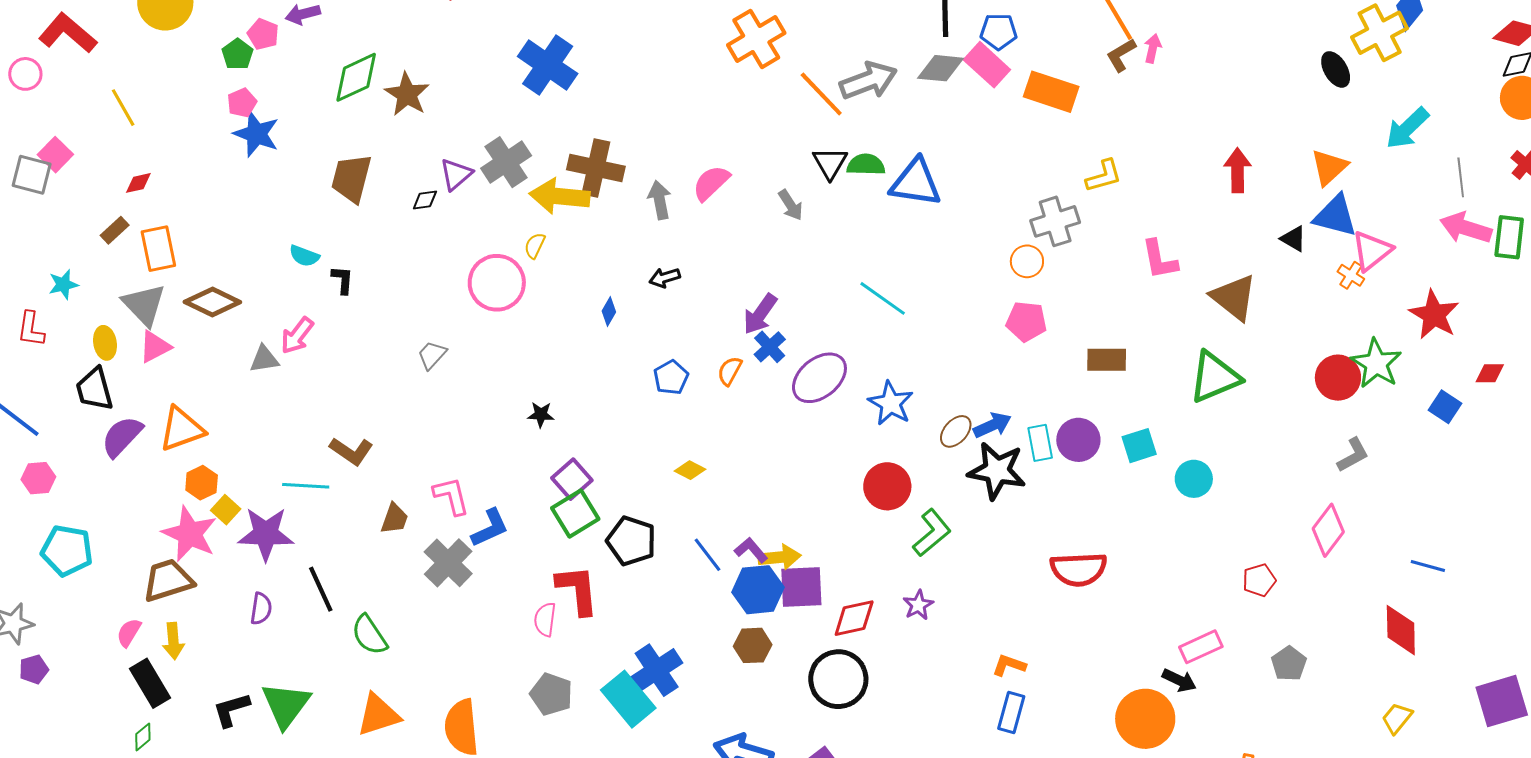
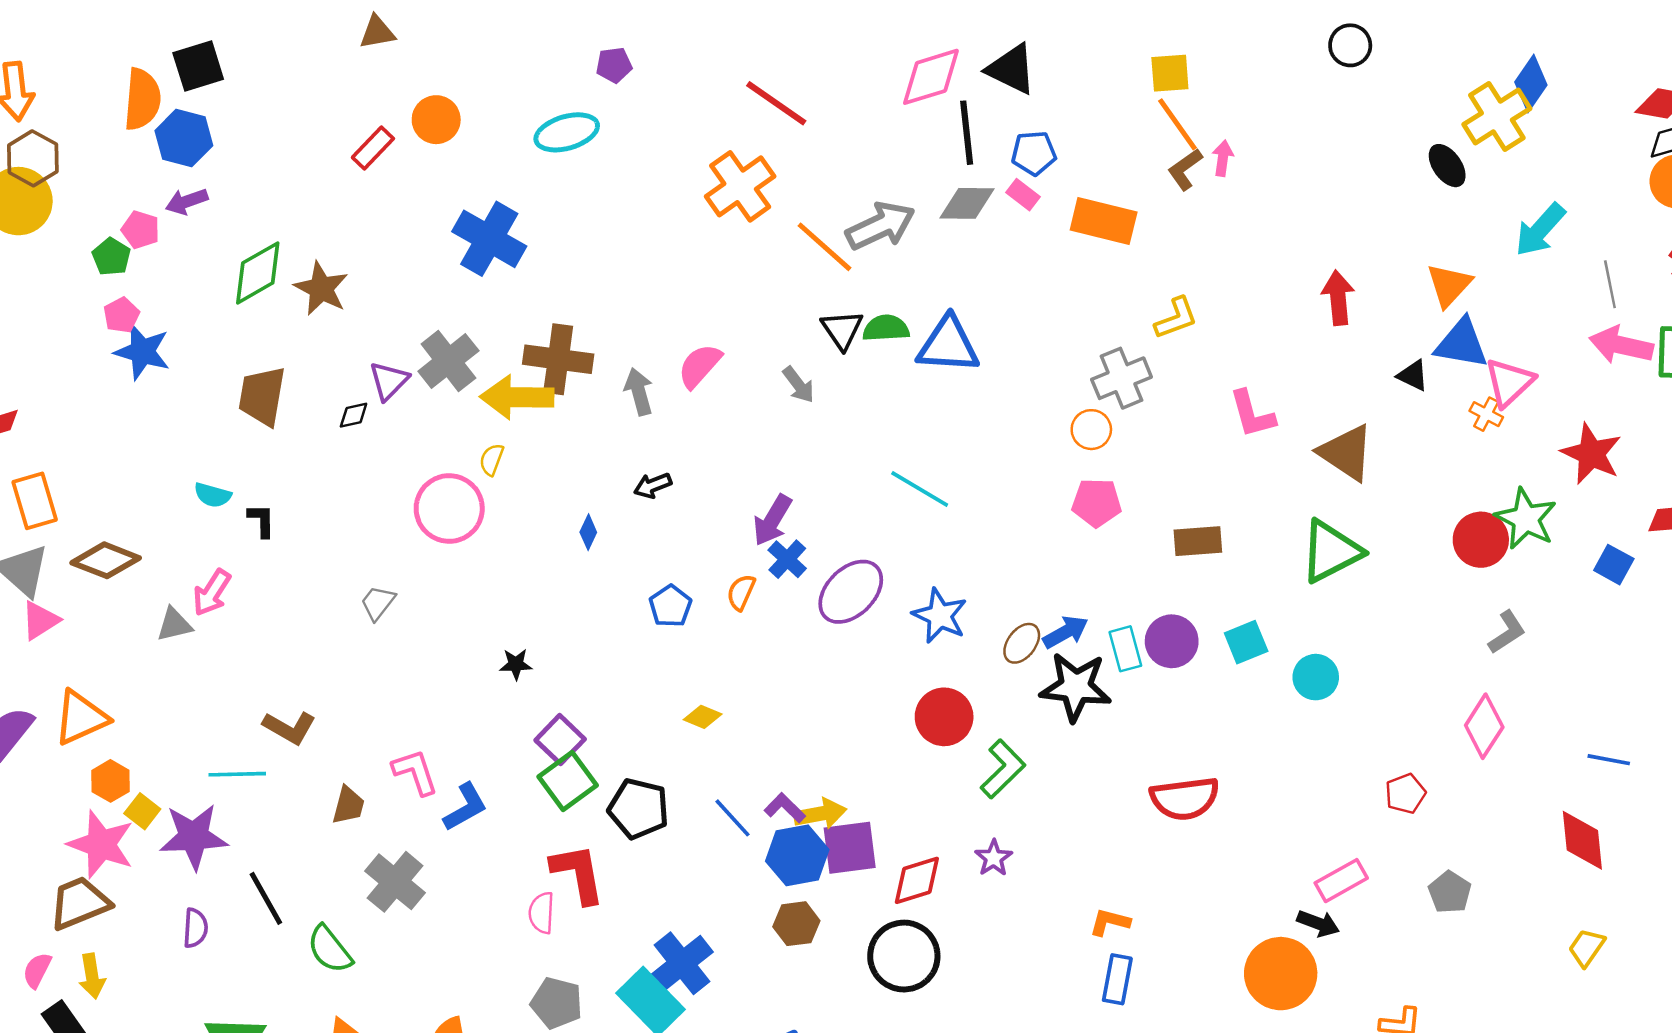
pink rectangle: (987, 65) -> (1023, 195), size x0.6
gray cross: (448, 563) -> (395, 882), moved

